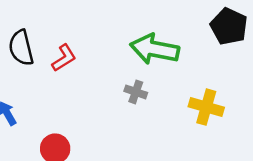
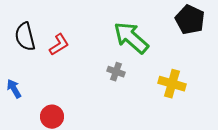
green arrow: (155, 49) -> (131, 38), turned 30

